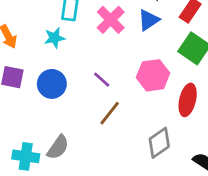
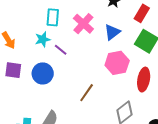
blue triangle: (149, 20) -> (112, 32), moved
purple line: (102, 80) -> (61, 50), moved

